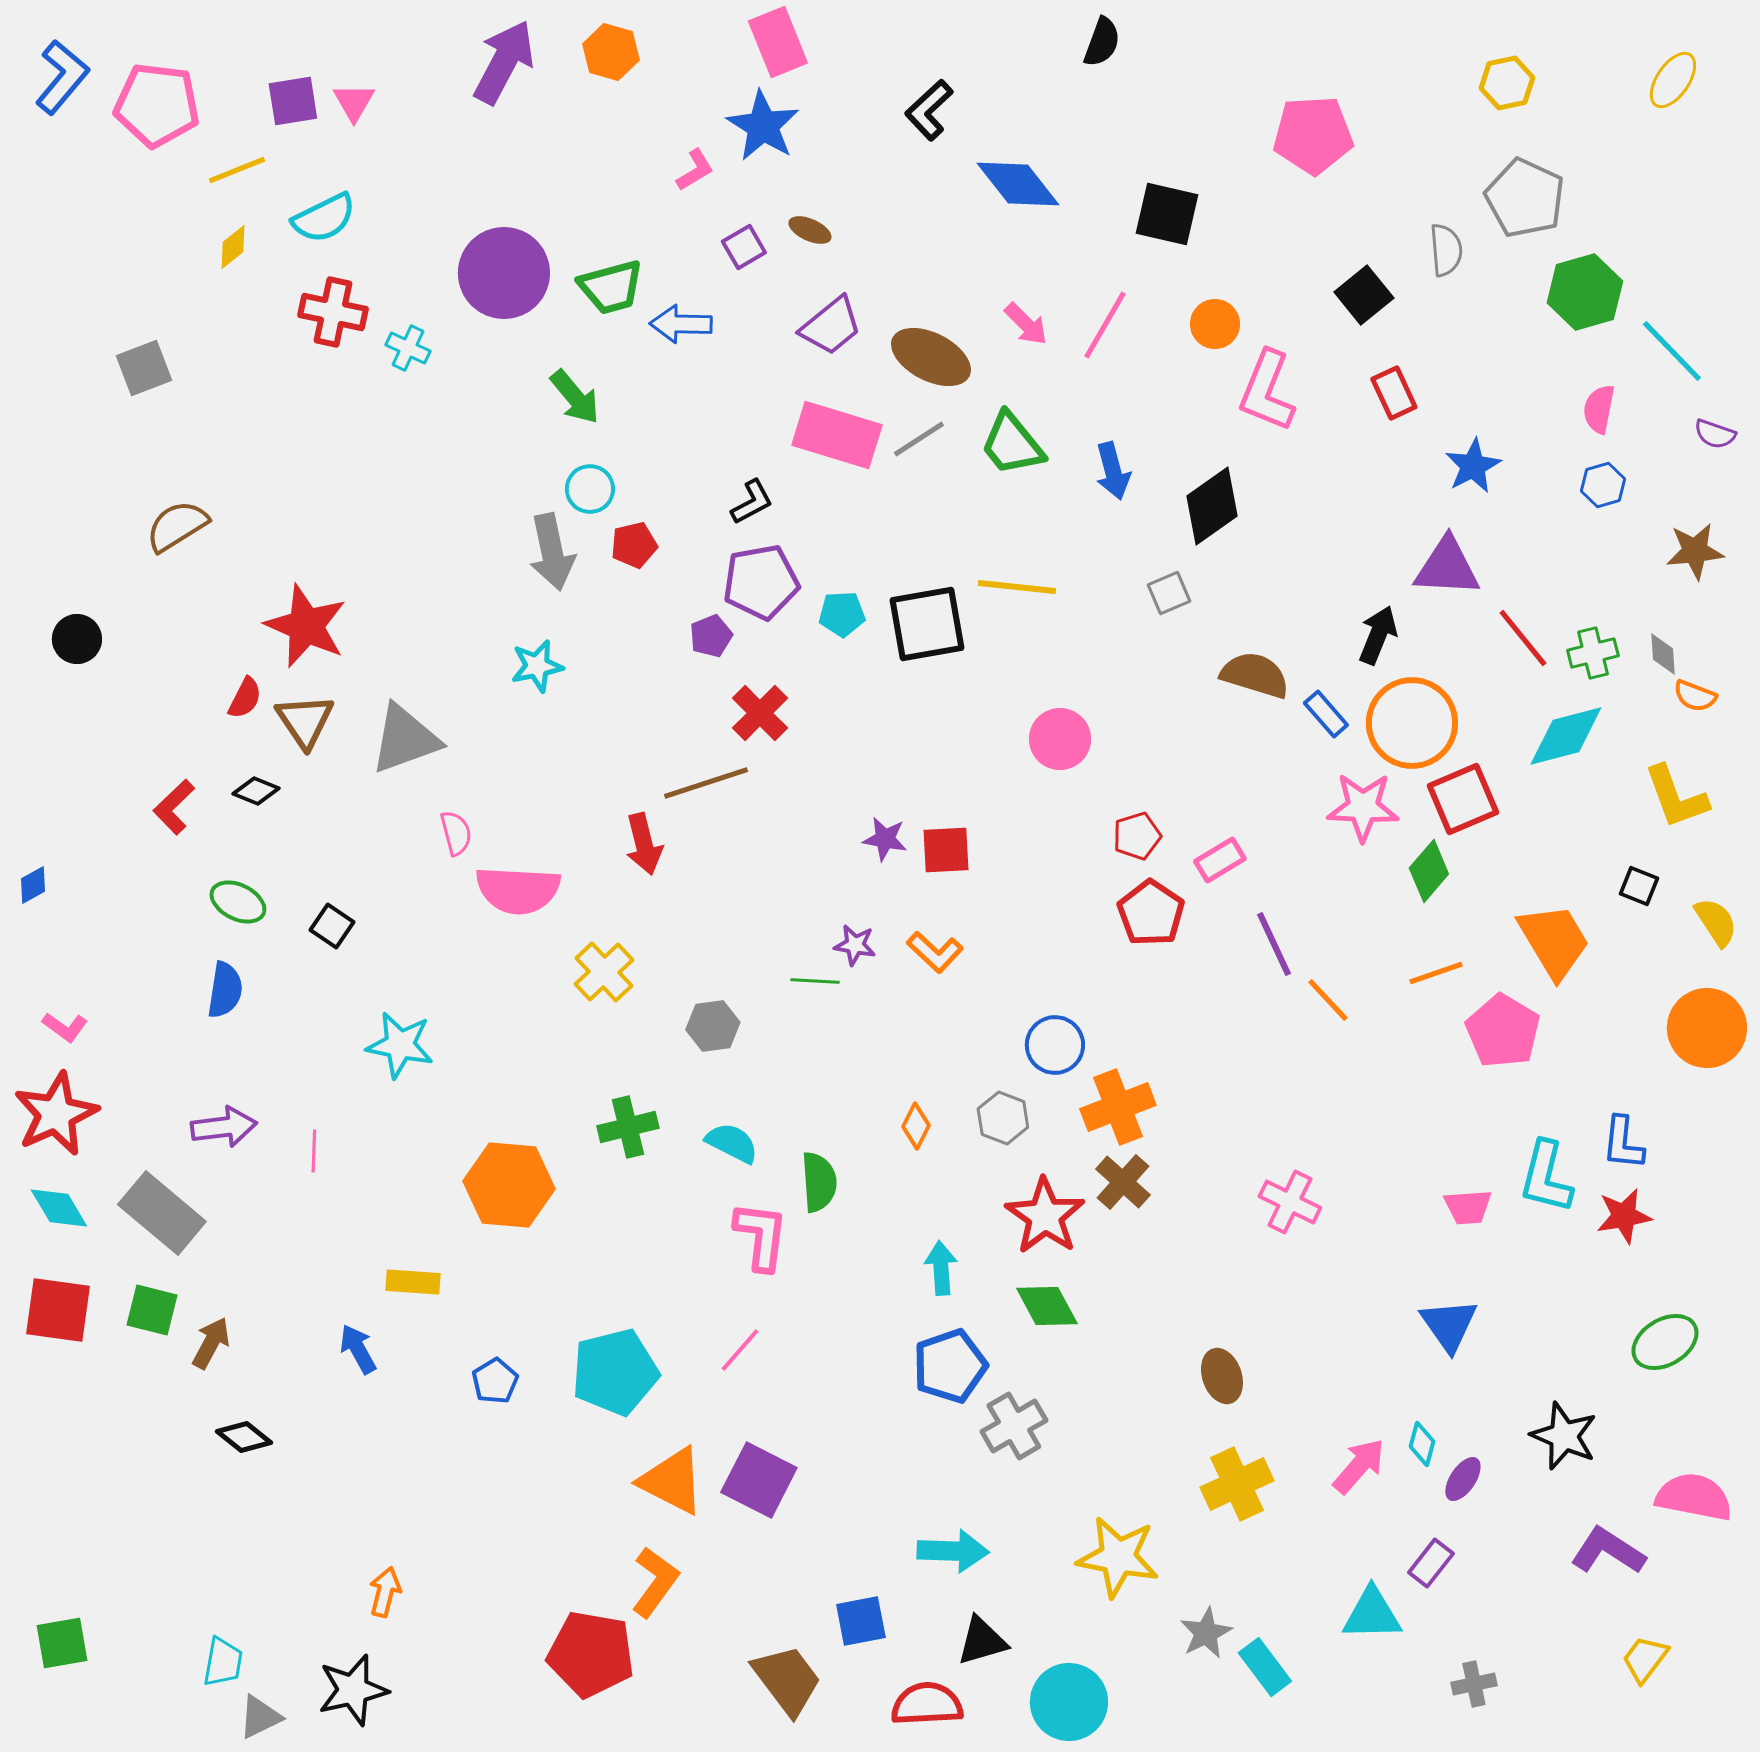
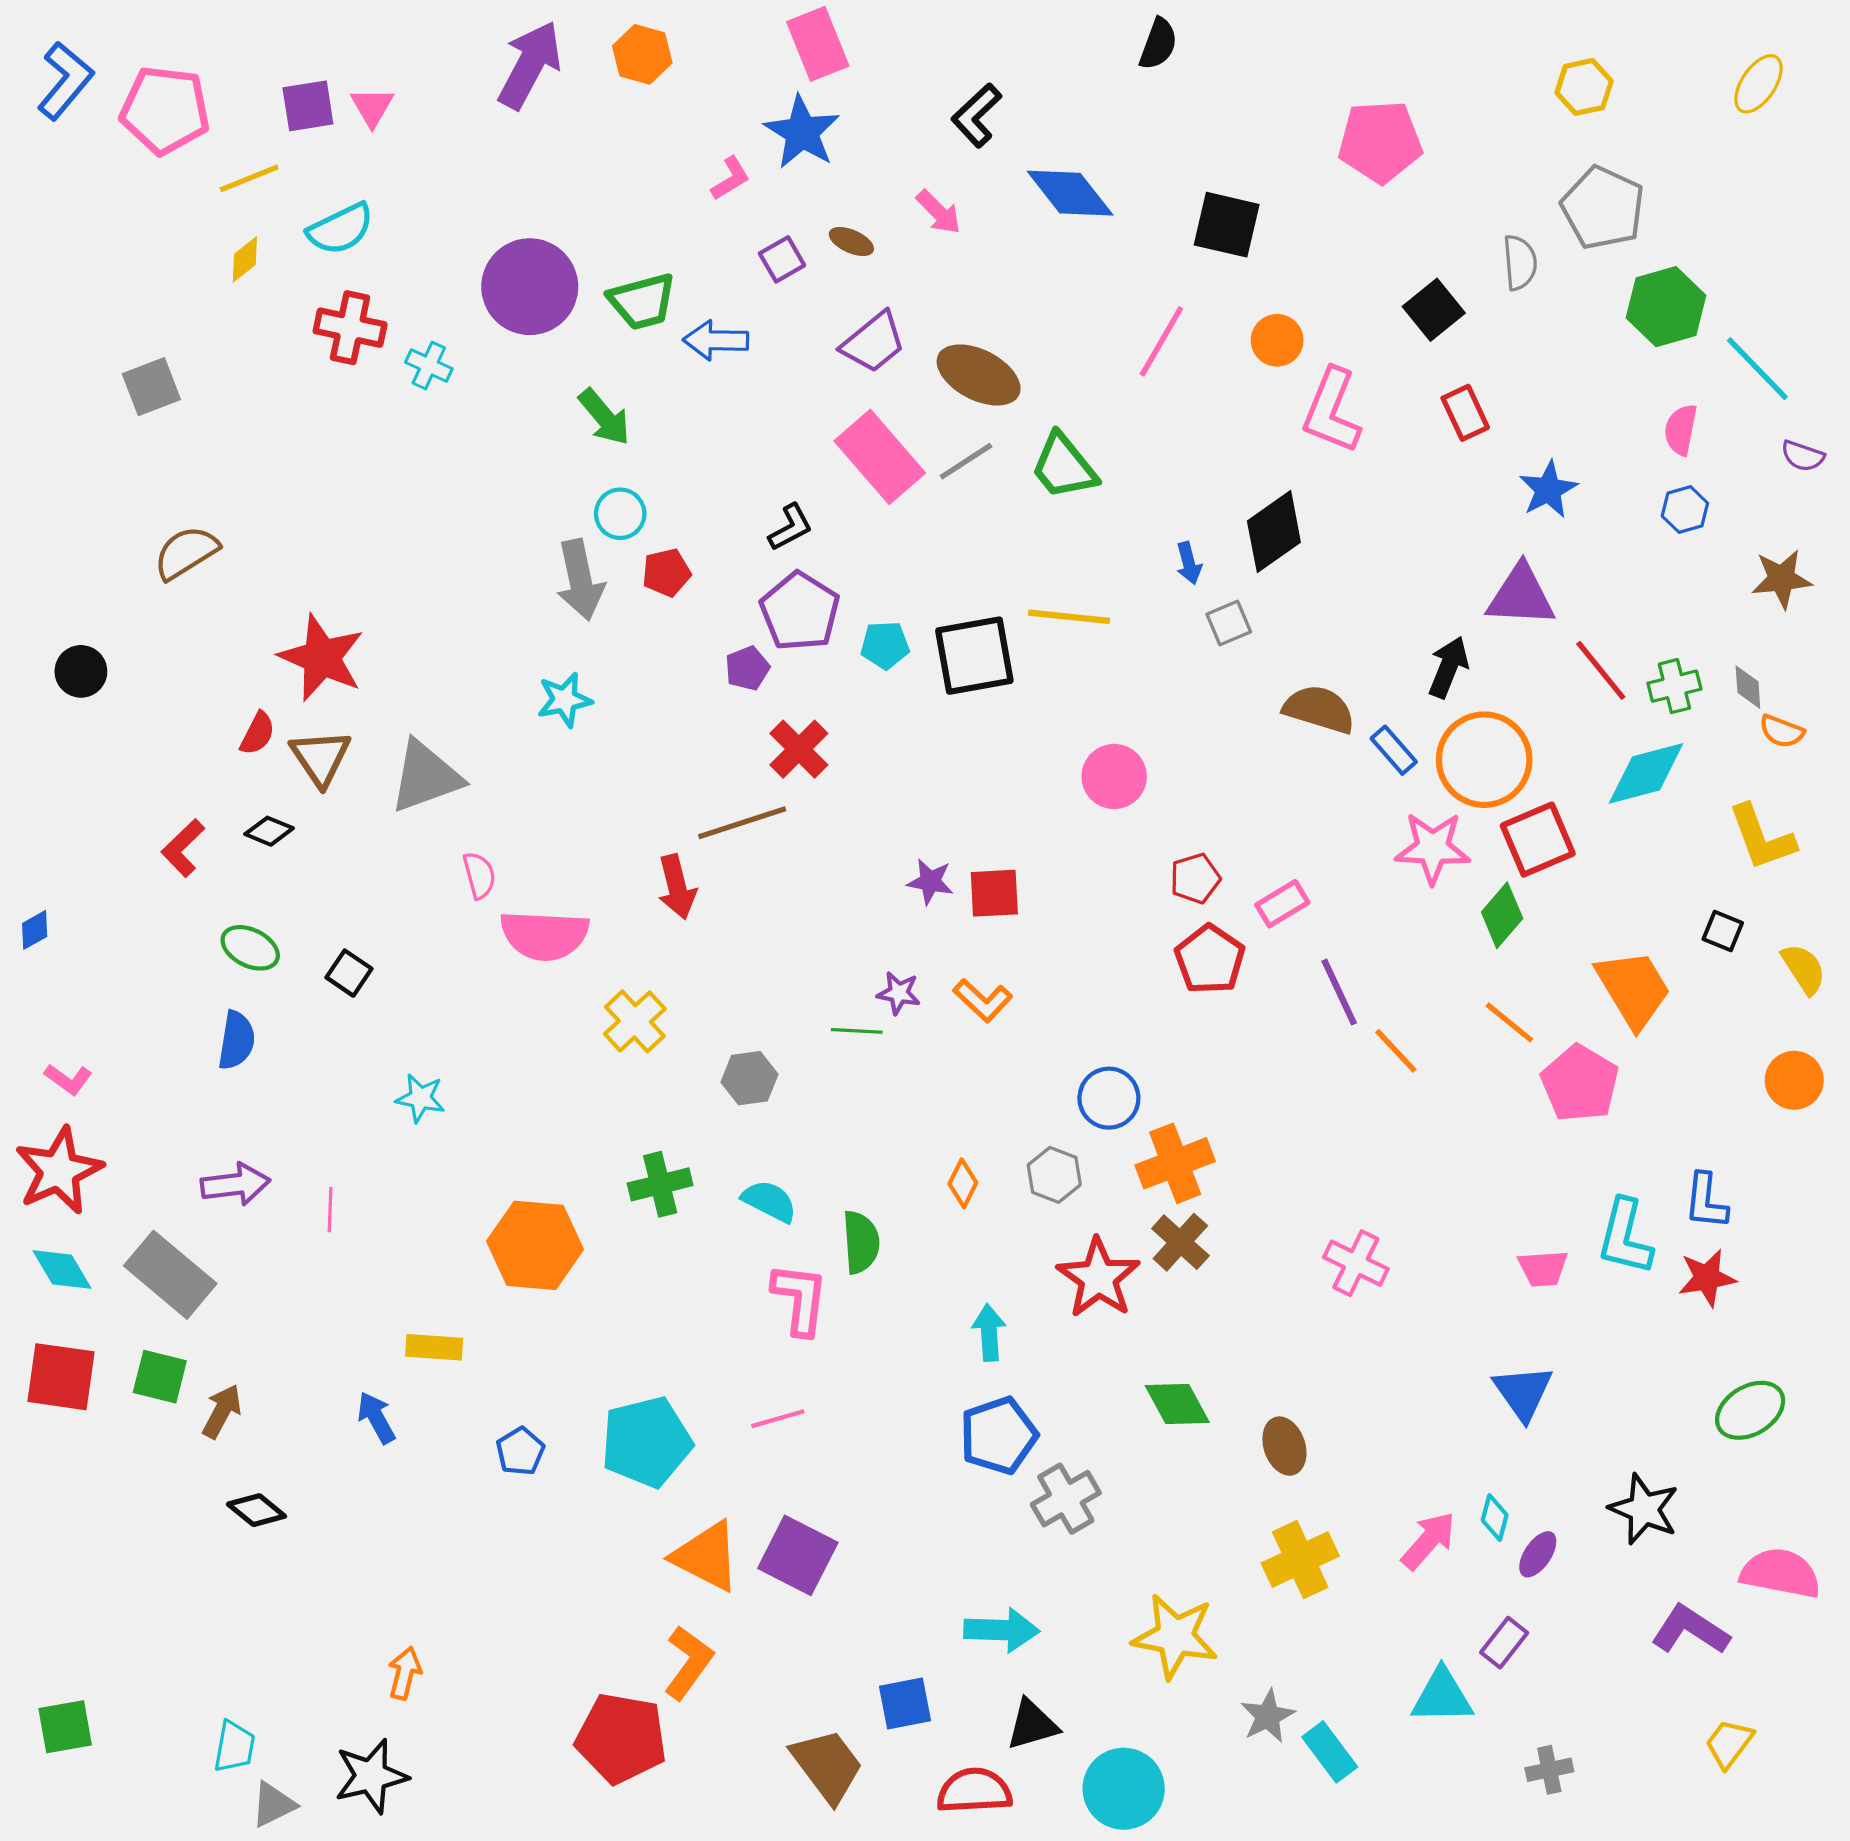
pink arrow: (1026, 324) -> (939, 212), moved
pink rectangle: (837, 435) -> (880, 457), turned 32
blue arrow: (1113, 471) -> (1189, 563), moved, size x0.7
purple pentagon: (761, 582) -> (800, 611), turned -30
orange line: (1436, 973) -> (1509, 1022), turned 58
orange circle: (1707, 1028) -> (1794, 1080), size x0.7
cyan star: (400, 1045) -> (420, 1098), size x0.7
green diamond: (1047, 1306) -> (1177, 1404), moved
pink line: (740, 1350) -> (778, 1419), turned 33

